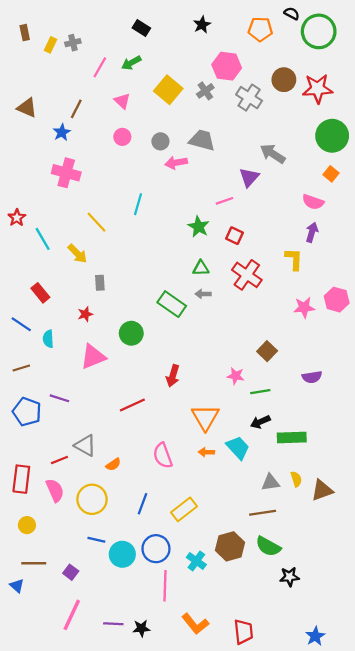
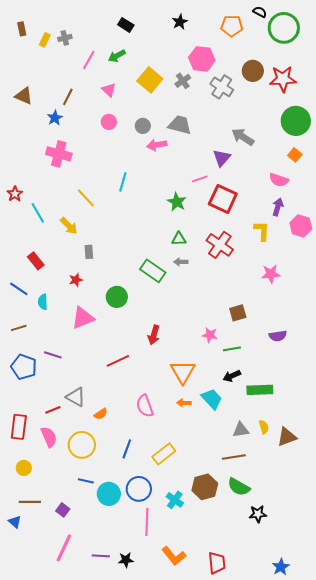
red square: (234, 236) -> (223, 199), moved, size x1.8
pink hexagon: (337, 300) -> (301, 226), moved
brown square: (267, 351) -> (238, 313), turned 30

